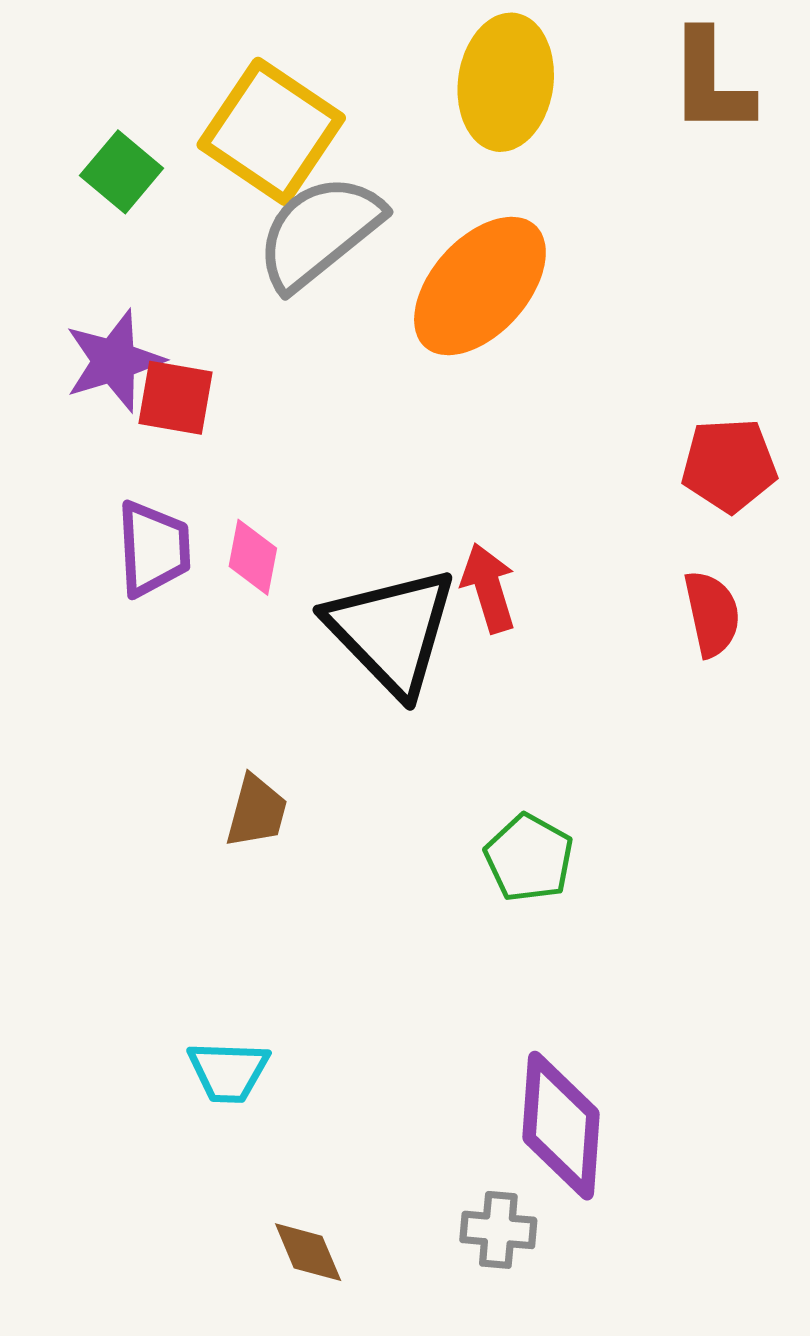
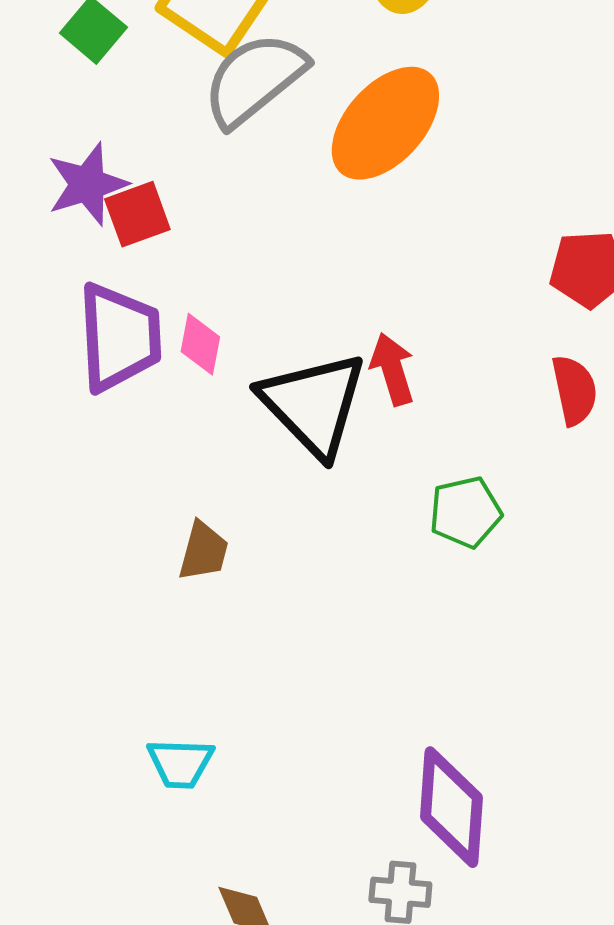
red square: (176, 398) -> (137, 214), turned -30
purple trapezoid: (153, 549) -> (119, 337), size x1.4
green pentagon: (529, 858) -> (465, 512), moved, turned 30

